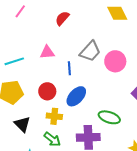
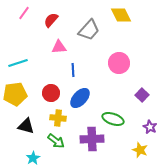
red semicircle: (62, 18) -> (51, 20), moved
gray trapezoid: (90, 51) -> (89, 30), moved
pink triangle: (47, 52) -> (59, 47), moved
black triangle: (22, 124) -> (26, 126), turned -30

